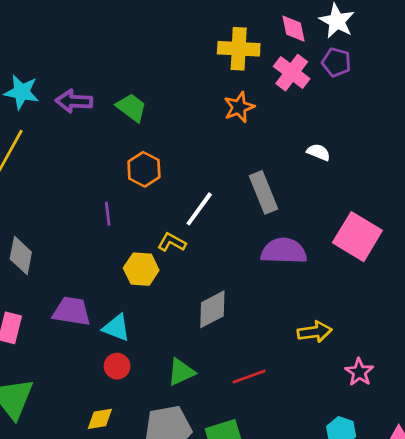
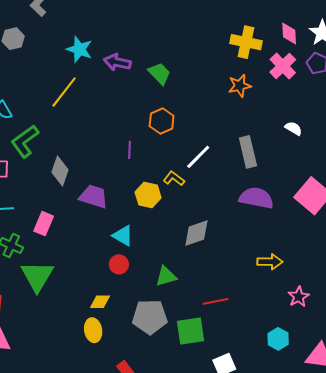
purple trapezoid: (72, 311) -> (94, 197), moved
red line: (249, 376) -> (216, 301), moved

